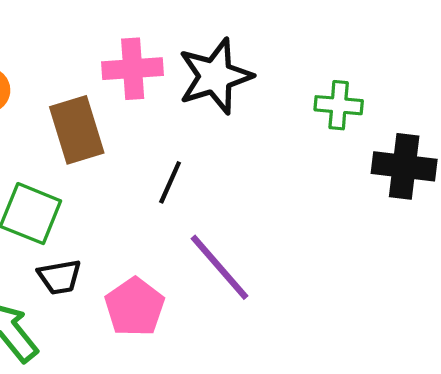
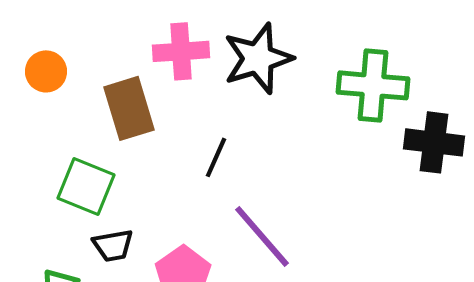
green cross: (339, 105) -> (373, 85), size x1.6

